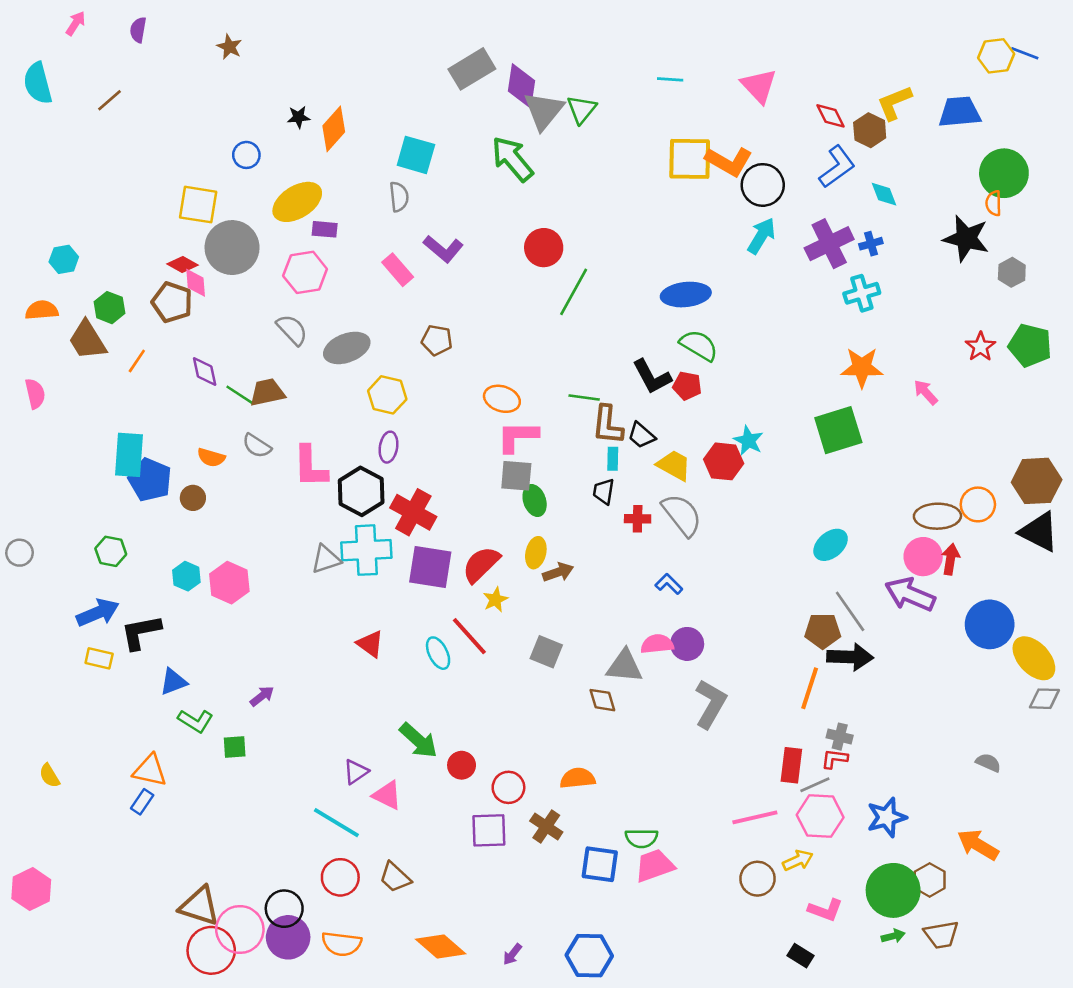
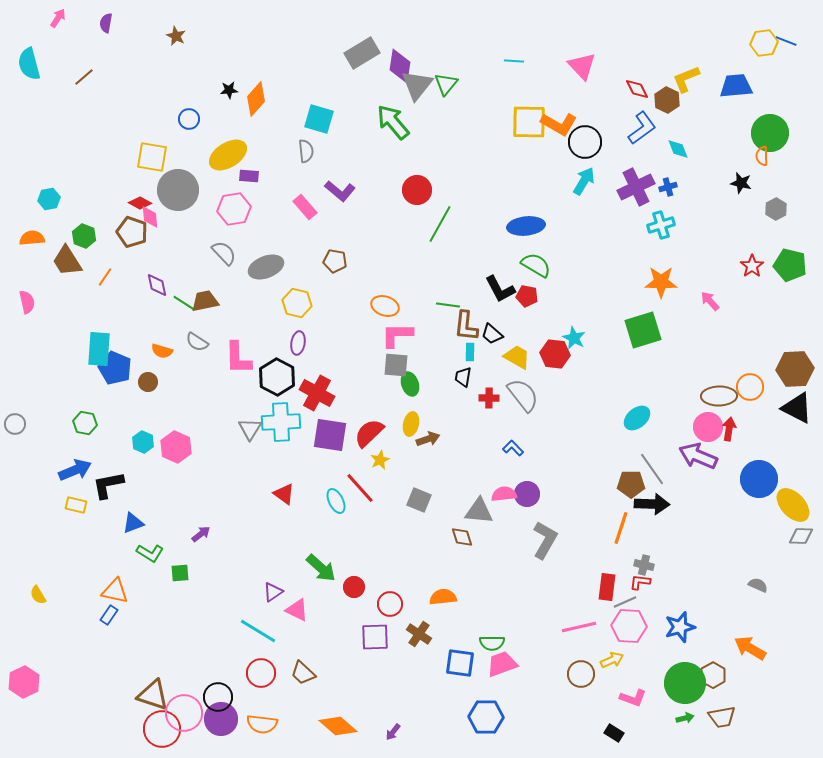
black star: (966, 238) -> (741, 183), size x0.6
gray triangle: (326, 559) -> (250, 429), turned -40
blue hexagon: (589, 956) -> (486, 717), moved

